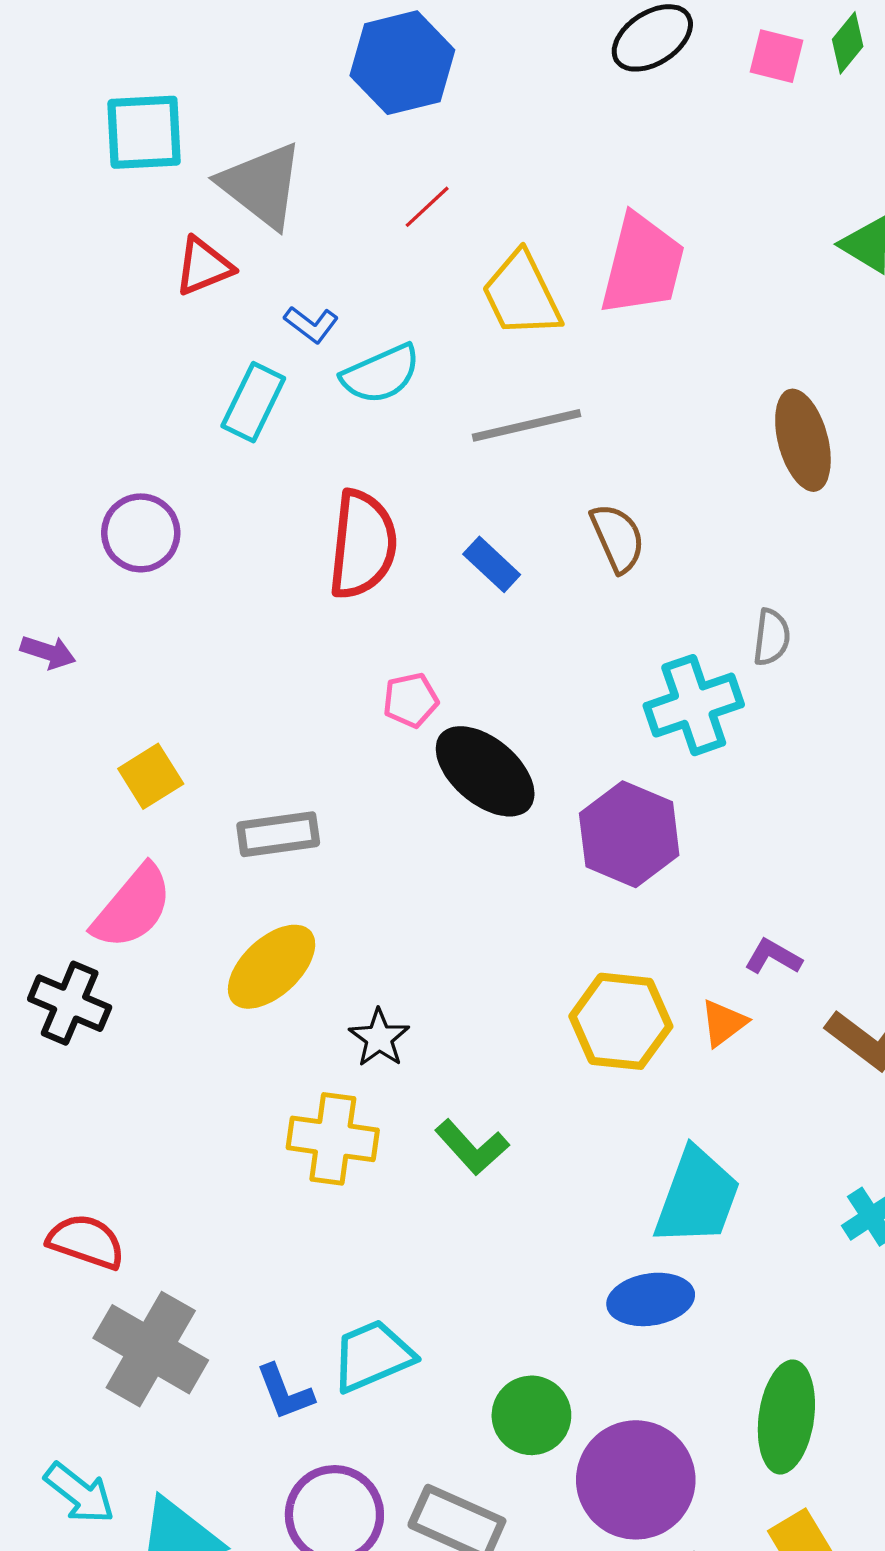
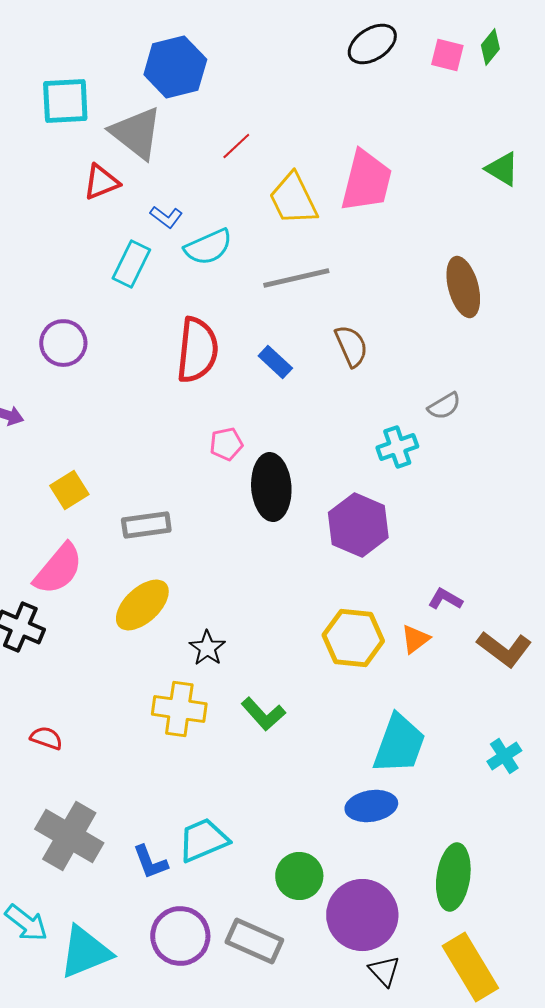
blue hexagon: (402, 63) -> (175, 67), moved
gray semicircle: (772, 637) -> (444, 406), turned 52
cyan cross: (694, 705) -> (397, 447), size x0.7
black ellipse: (485, 771) -> (271, 487), turned 46
red semicircle: (86, 1242) -> (46, 738), moved, size x0.7

